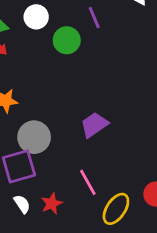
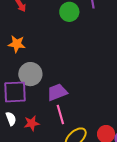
purple trapezoid: (94, 125) -> (57, 92), moved

